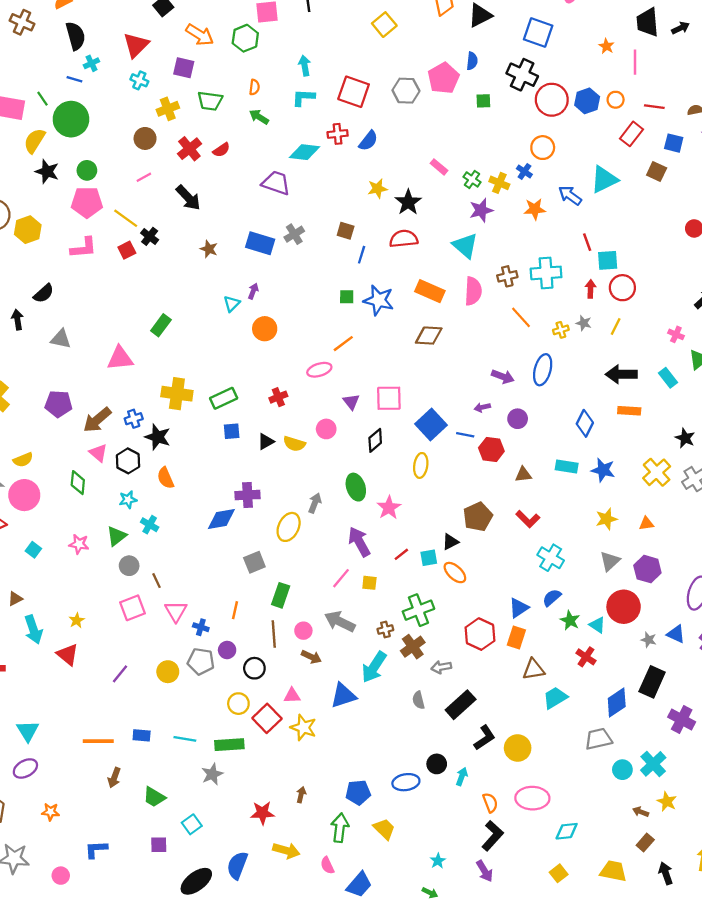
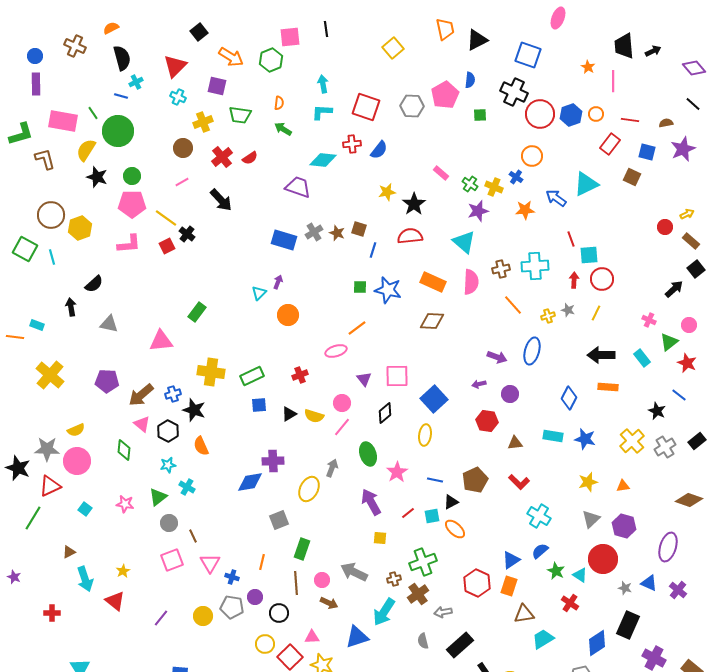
brown star: (209, 249) -> (337, 233), moved
blue line: (465, 435) -> (435, 480), moved
pink line: (341, 578) -> (342, 427), moved

